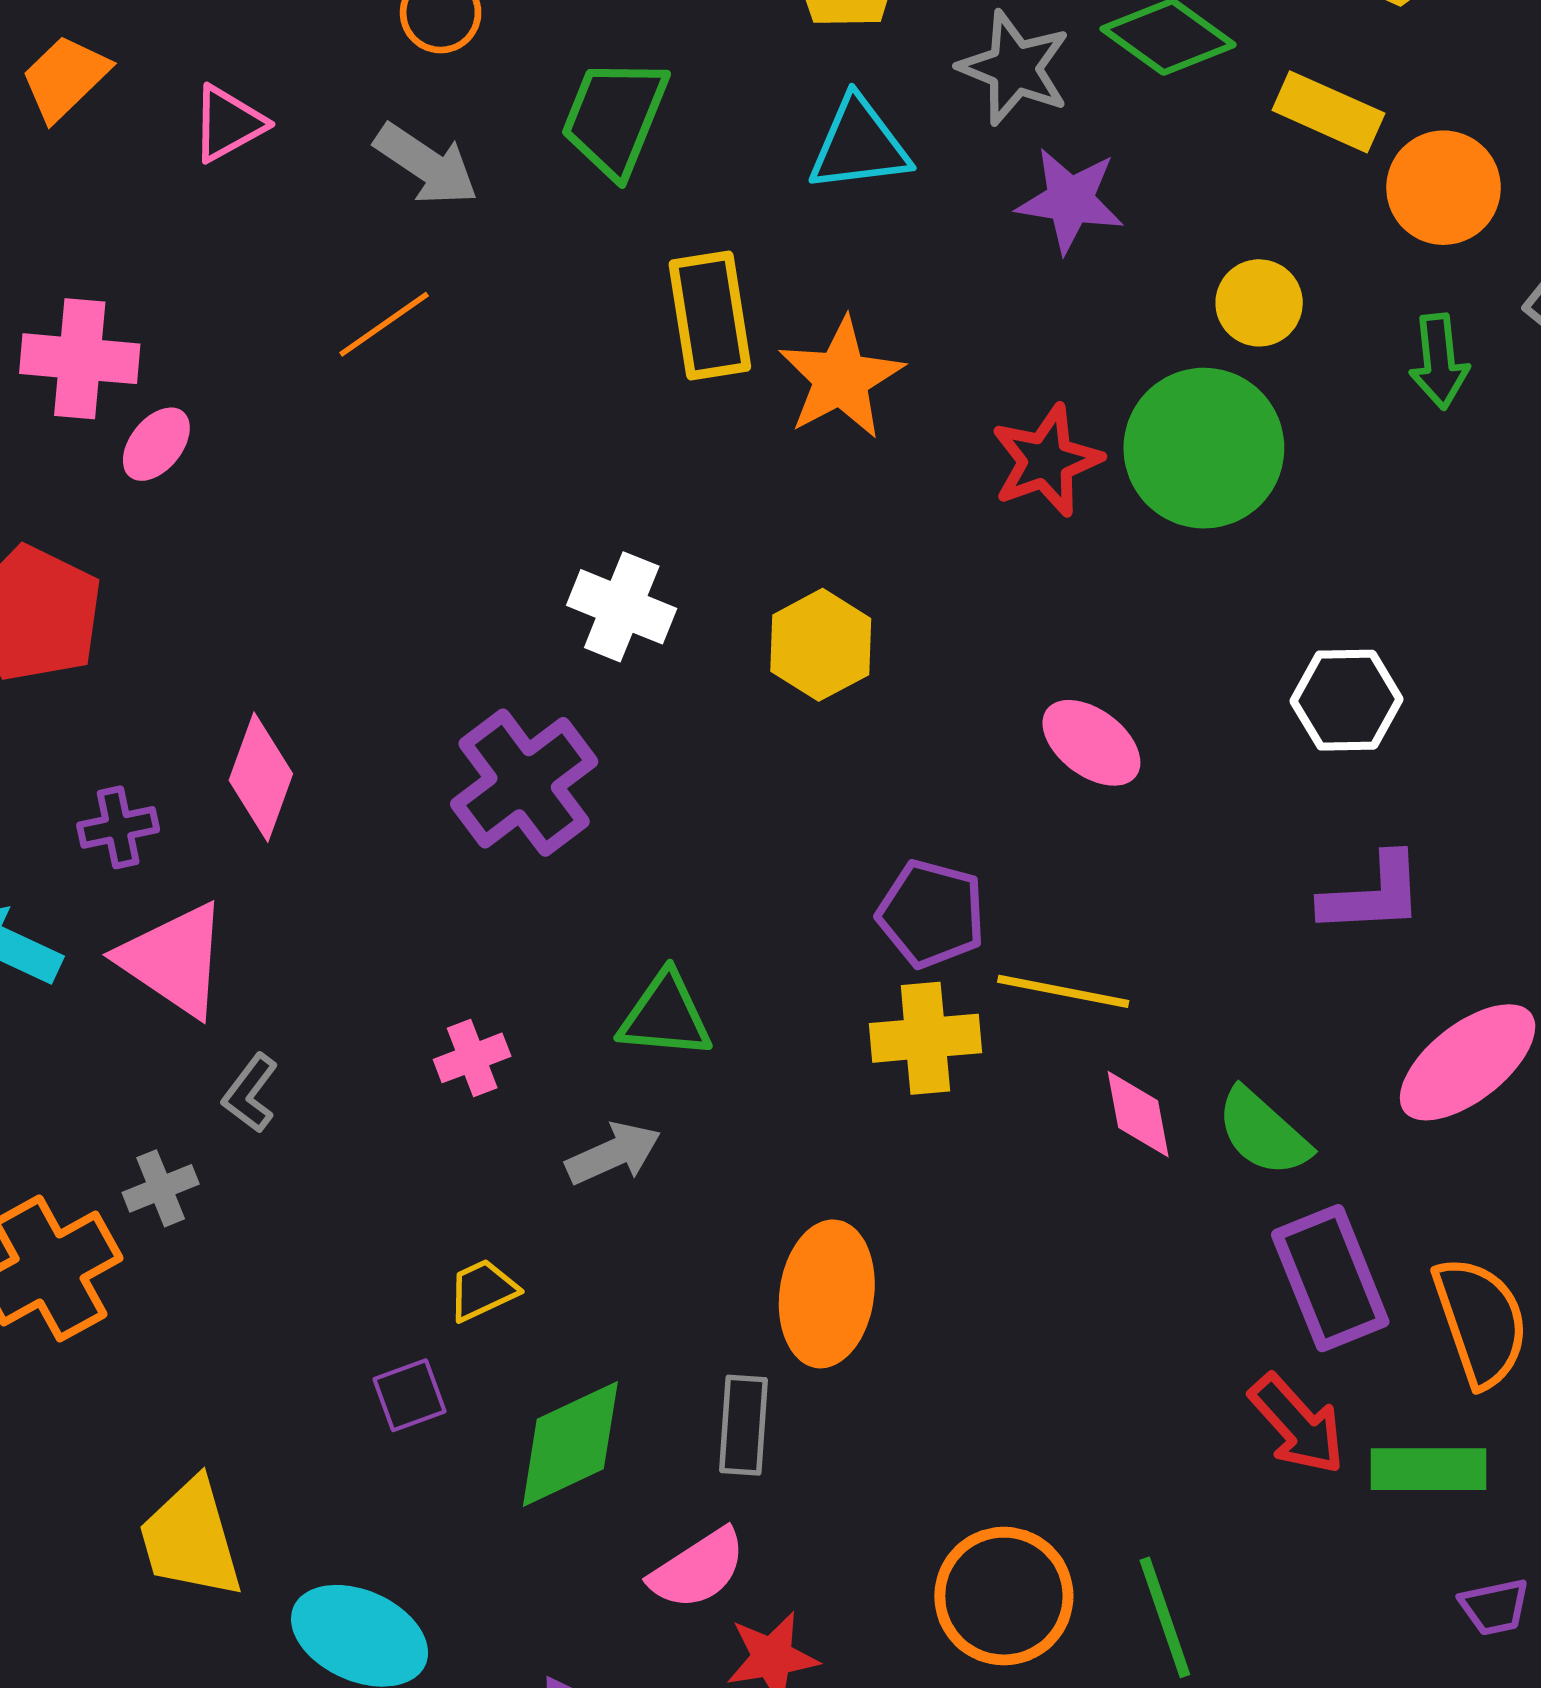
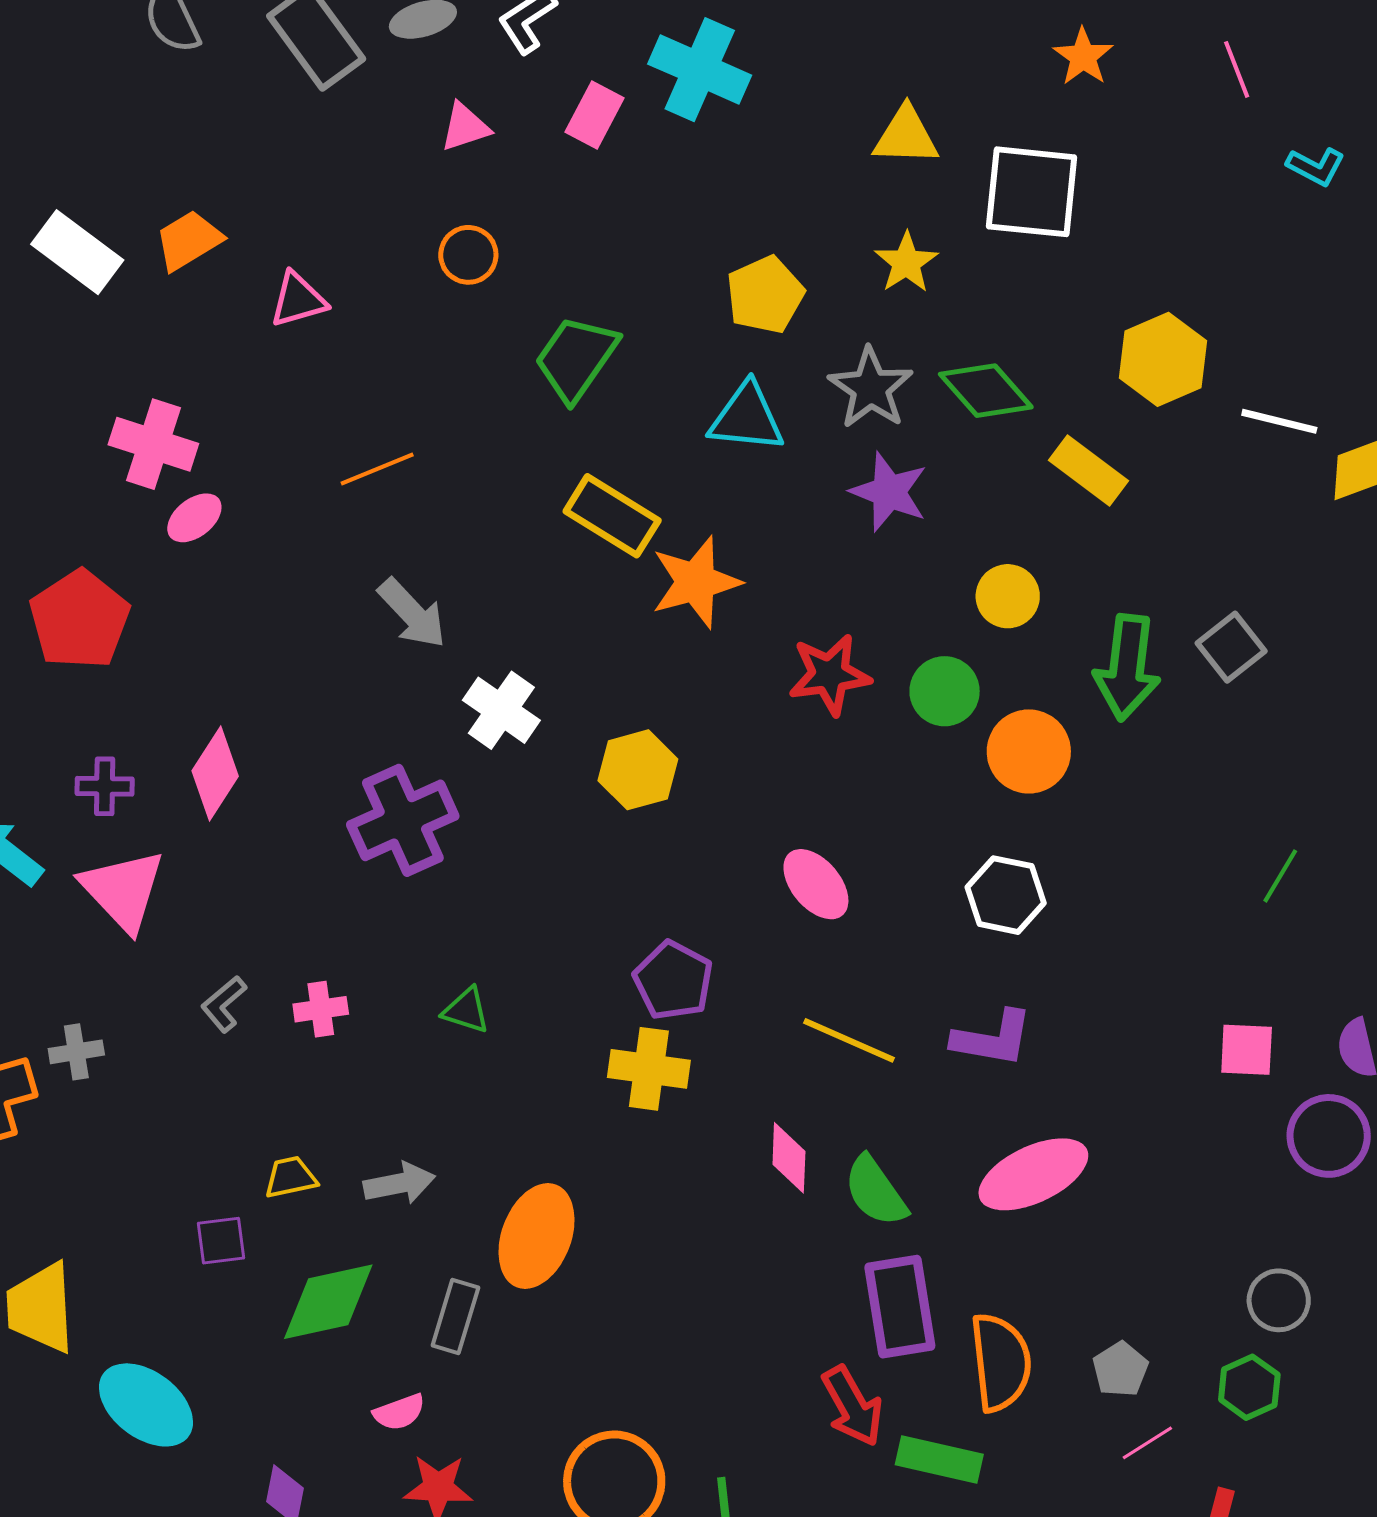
gray arrow: (426, 164) -> (412, 613), moved
orange circle: (1444, 188) -> (1029, 751), moved
yellow rectangle: (710, 316) -> (612, 516), turned -62
green arrow: (1439, 361) -> (1127, 667), size x1.5
green circle: (1204, 448) -> (945, 691), size x0.6
yellow line: (1063, 991) -> (849, 1040), moved
green triangle: (665, 1016) -> (466, 1010), size x0.7
gray L-shape: (250, 1093) -> (224, 1004), moved
gray arrow: (613, 1154) -> (399, 1183), moved
pink semicircle: (698, 1569) -> (399, 1412), size x0.7

